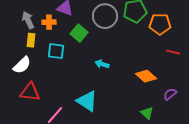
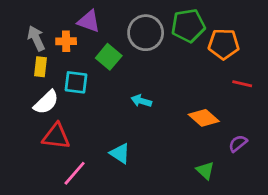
white semicircle: (22, 65) -> (46, 102), moved
red triangle: (30, 92) -> (56, 136), moved
cyan triangle: (87, 101) -> (120, 153), size x0.7

